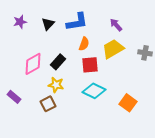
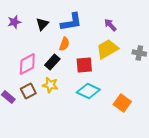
orange semicircle: (84, 44) -> (64, 44), moved
brown square: (48, 104) -> (28, 91), moved

